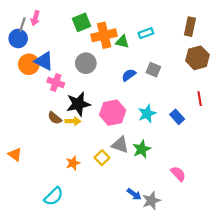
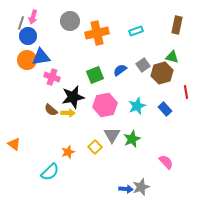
green square: (82, 22) -> (95, 75), moved
blue circle: (18, 38) -> (28, 36), moved
green triangle: (122, 42) -> (172, 57), moved
brown hexagon: (197, 58) -> (162, 73), moved
blue triangle: (44, 61) -> (41, 57), turned -36
gray circle: (86, 63) -> (70, 21), moved
gray square: (153, 70) -> (143, 65), turned 32
gray triangle: (120, 145) -> (112, 135), turned 42
blue arrow: (134, 194) -> (126, 189), moved, turned -32
cyan semicircle: (54, 196) -> (50, 172), moved

